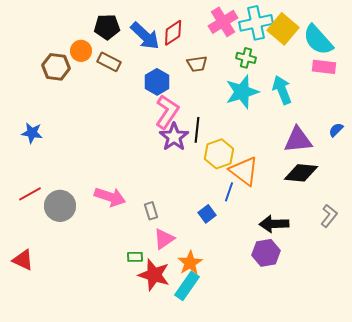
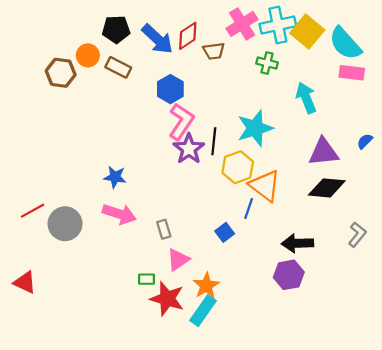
brown trapezoid: (197, 64) -> (214, 51), moved
cyan star: (242, 92) -> (255, 128), moved
blue star: (32, 133) -> (115, 177), moved

